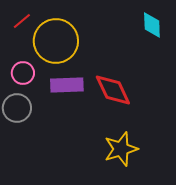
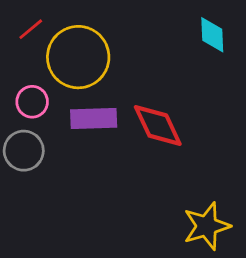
yellow star: (121, 149) -> (207, 226), moved

